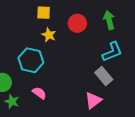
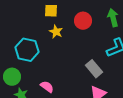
cyan hexagon: (31, 60) -> (27, 50), moved
gray rectangle: (104, 76) -> (94, 69), moved

